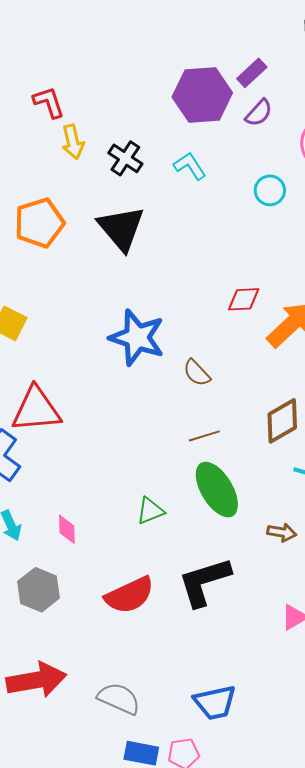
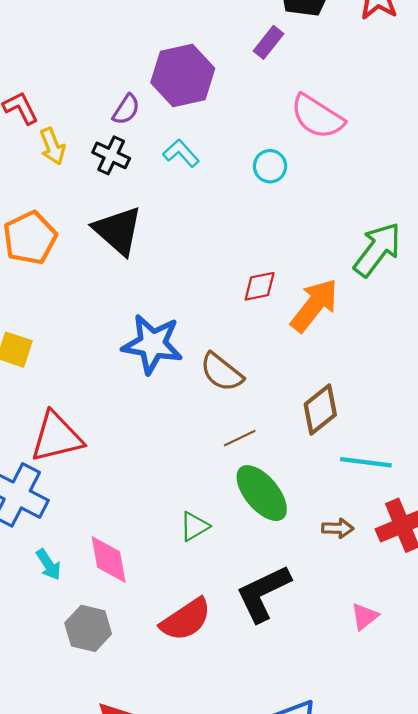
purple rectangle: (252, 73) -> (268, 42), moved
purple semicircle: (259, 113) -> (126, 109), moved
brown semicircle: (197, 373) -> (222, 372), size x1.4
pink diamond: (67, 529) -> (109, 560), size x1.6

